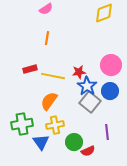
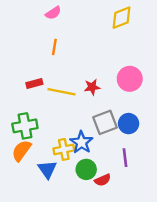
blue star: (87, 86) -> (81, 142), moved
blue circle: (110, 91) -> (129, 124), moved
orange semicircle: (49, 101) -> (21, 151), moved
gray square: (90, 102) -> (105, 122), turned 30
green cross: (22, 124) -> (25, 126), moved

